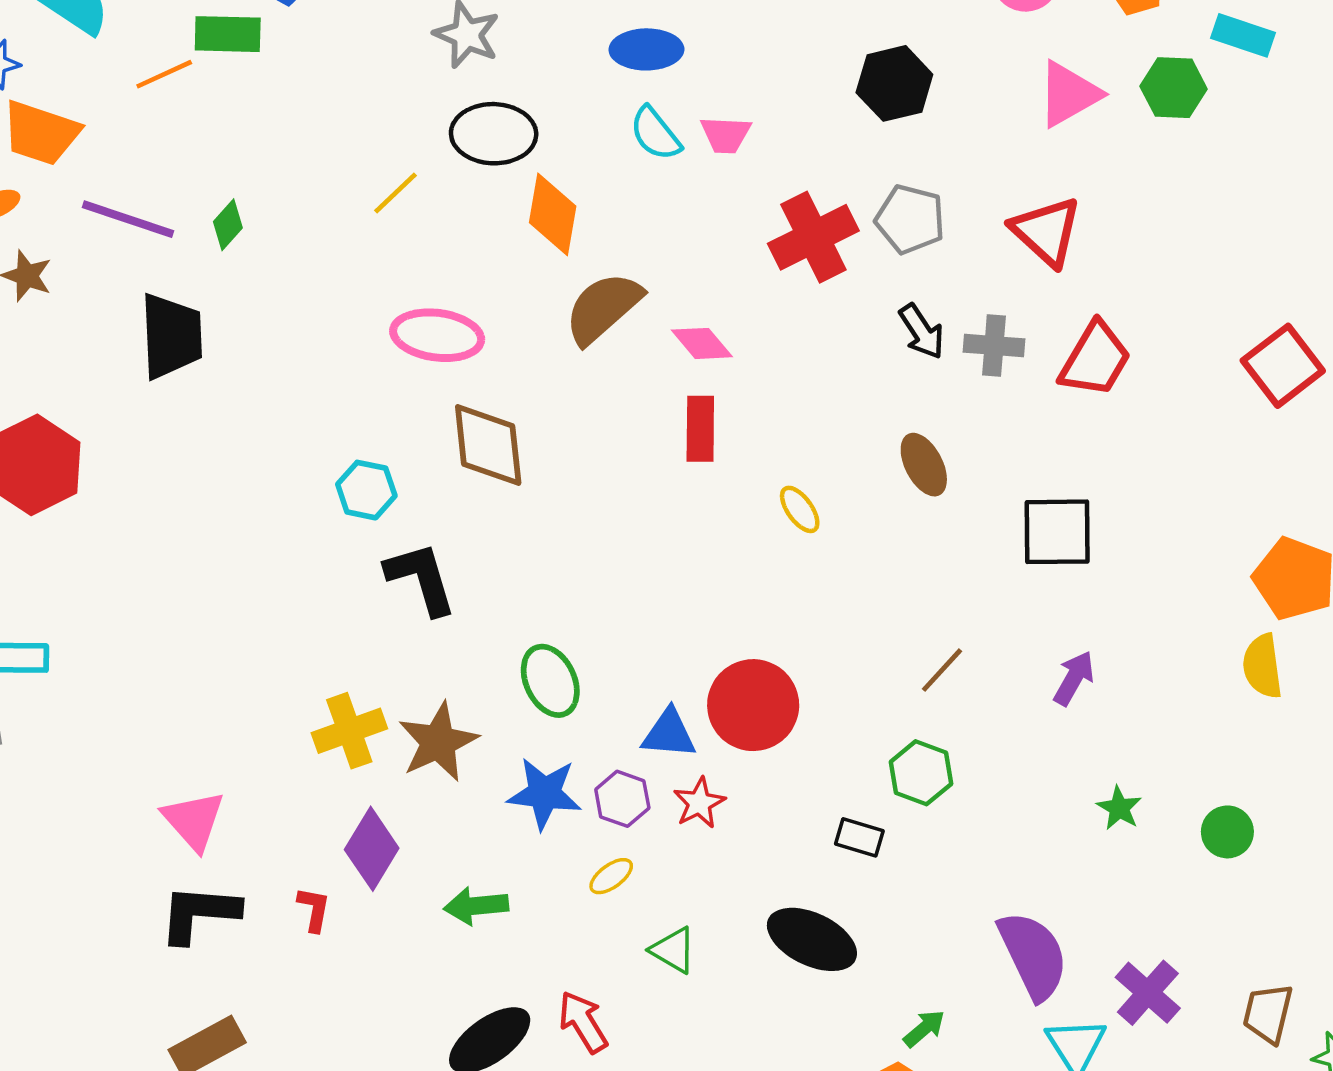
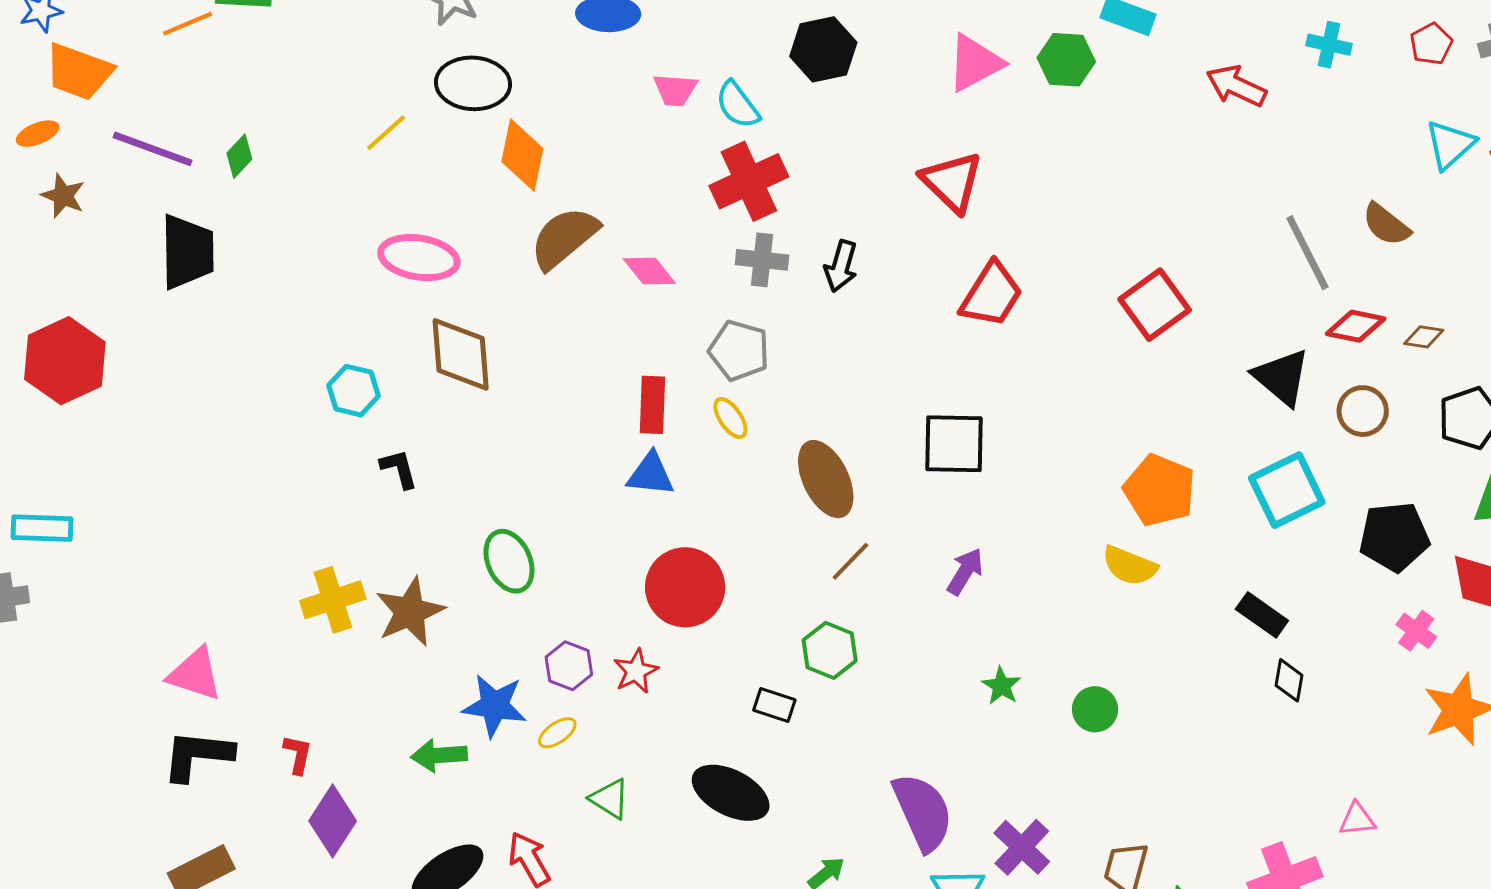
cyan semicircle: (655, 134) -> (738, 105), moved
gray pentagon: (910, 219) -> (739, 351), moved
black arrow: (922, 332) -> (841, 266), turned 48
gray cross: (994, 346) -> (762, 260), moved
red rectangle: (700, 429) -> (652, 405), moved
brown ellipse: (924, 465) -> (826, 479), moved, size x1.4
black L-shape: (421, 578) -> (399, 469), size x0.6
yellow semicircle: (1262, 666) -> (1130, 566), turned -62
blue triangle: (669, 734) -> (651, 474), moved
blue star: (544, 793) -> (495, 706), moved
pink triangle: (194, 820) -> (195, 674), turned -32
purple diamond: (372, 849) -> (333, 821), moved

